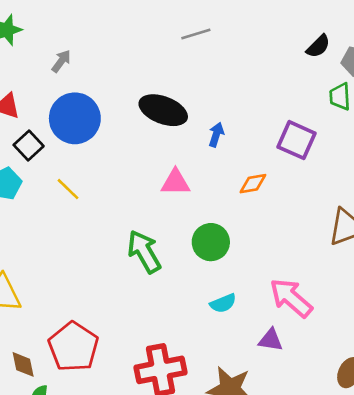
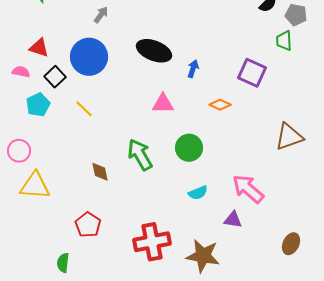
gray arrow: (61, 61) -> (101, 15), moved
orange diamond: (253, 184) -> (220, 105), turned 35
red pentagon: (73, 347) -> (88, 225), size x0.7
brown diamond: (23, 364) -> (100, 172), moved

